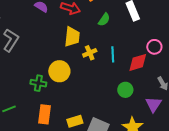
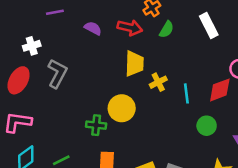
green semicircle: (104, 20) -> (167, 29), moved
cyan line: (113, 54) -> (186, 93), moved

